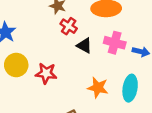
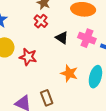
red cross: (69, 26) -> (41, 21), moved

